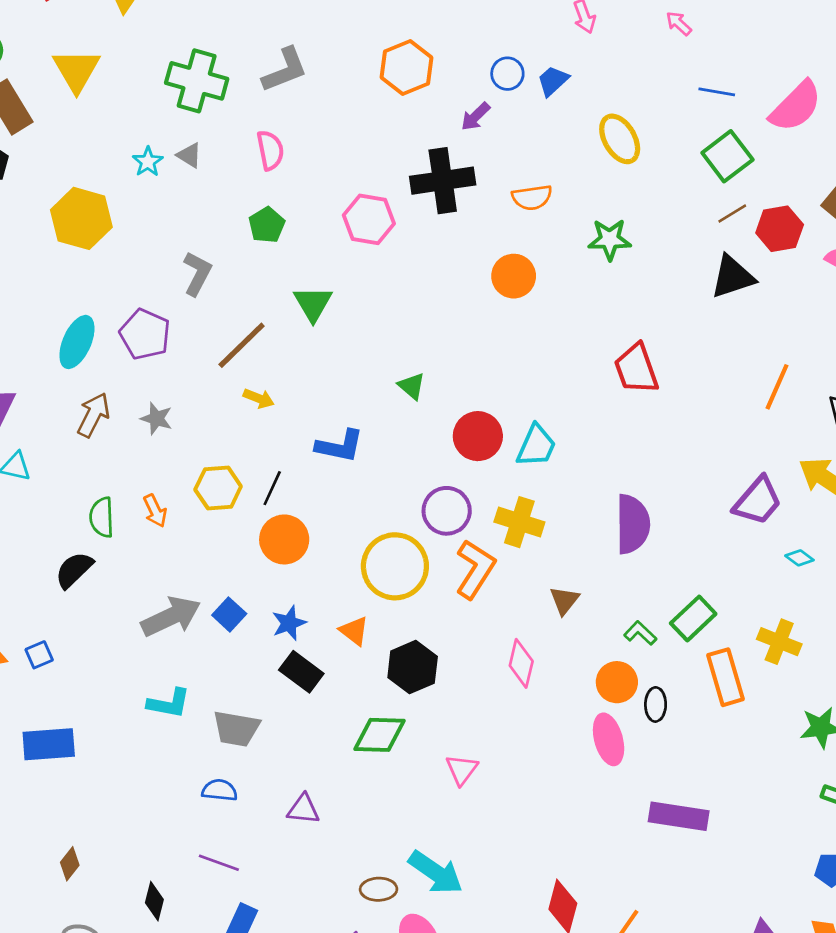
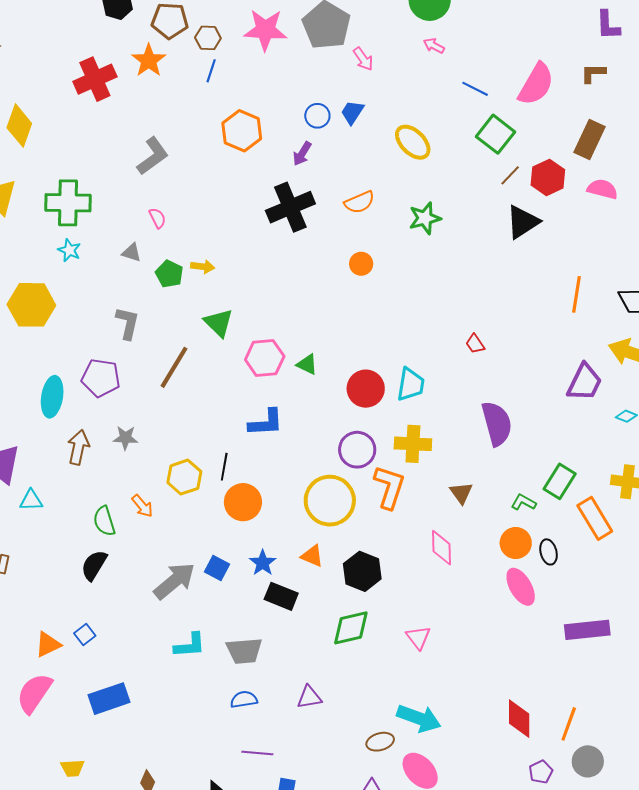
green cross: (197, 81) -> (68, 203), moved
blue line: (717, 92) -> (475, 89), turned 32
pink semicircle: (270, 150) -> (157, 218), size x0.7
gray triangle: (189, 155) -> (132, 253), moved
pink hexagon: (369, 219) -> (265, 358), moved
orange circle: (514, 276) -> (361, 264), size x0.7
red trapezoid: (636, 369) -> (475, 344), moved, size x0.5
yellow arrow: (259, 398) -> (203, 267), moved

